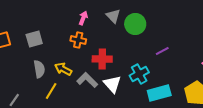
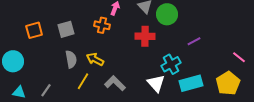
orange cross: (78, 40) -> (102, 25), moved
red cross: (102, 59) -> (145, 36), moved
gray L-shape: (87, 80) -> (115, 83), moved
white triangle: (112, 84) -> (156, 83), moved

